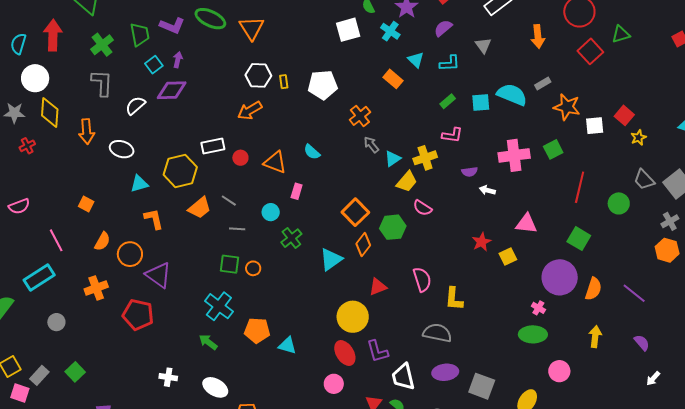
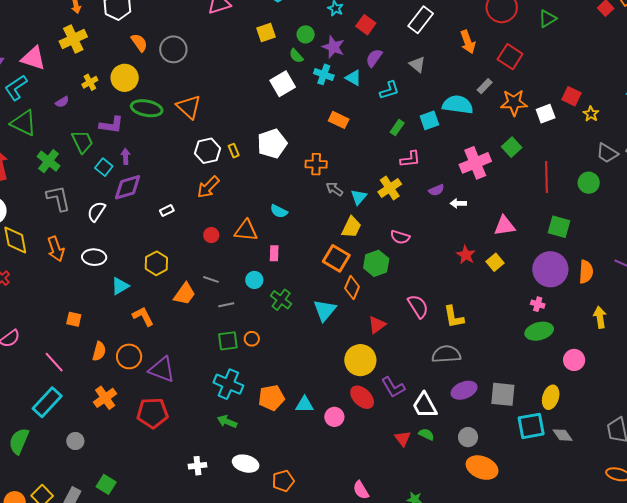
red square: (590, 51) -> (510, 57), moved
cyan triangle: (416, 60) -> (353, 78), moved
orange cross: (360, 116) -> (316, 164), turned -35
white rectangle: (213, 146) -> (167, 211), moved, size x0.6
yellow hexagon: (180, 171) -> (156, 263), size x0.7
yellow trapezoid: (407, 182) -> (351, 227), moved
pink circle: (334, 384) -> (334, 417), moved

